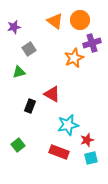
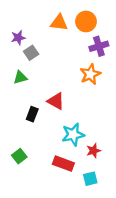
orange triangle: (55, 21) -> (59, 23), turned -30
purple star: (14, 27) -> (18, 38), moved
orange star: (74, 58) -> (90, 74), moved
cyan square: (91, 158) -> (90, 179), moved

